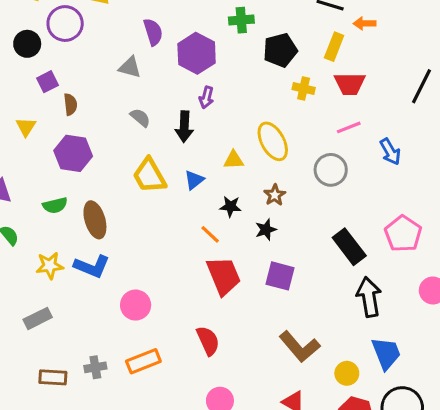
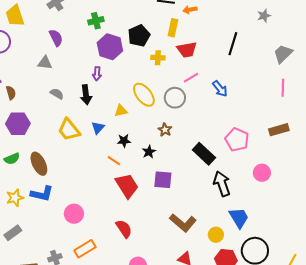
green cross: (241, 20) -> (96, 21), moved
purple hexagon: (197, 53) -> (110, 47), moved
gray circle: (331, 170) -> (175, 98), moved
brown star: (275, 195) -> (165, 130), moved

